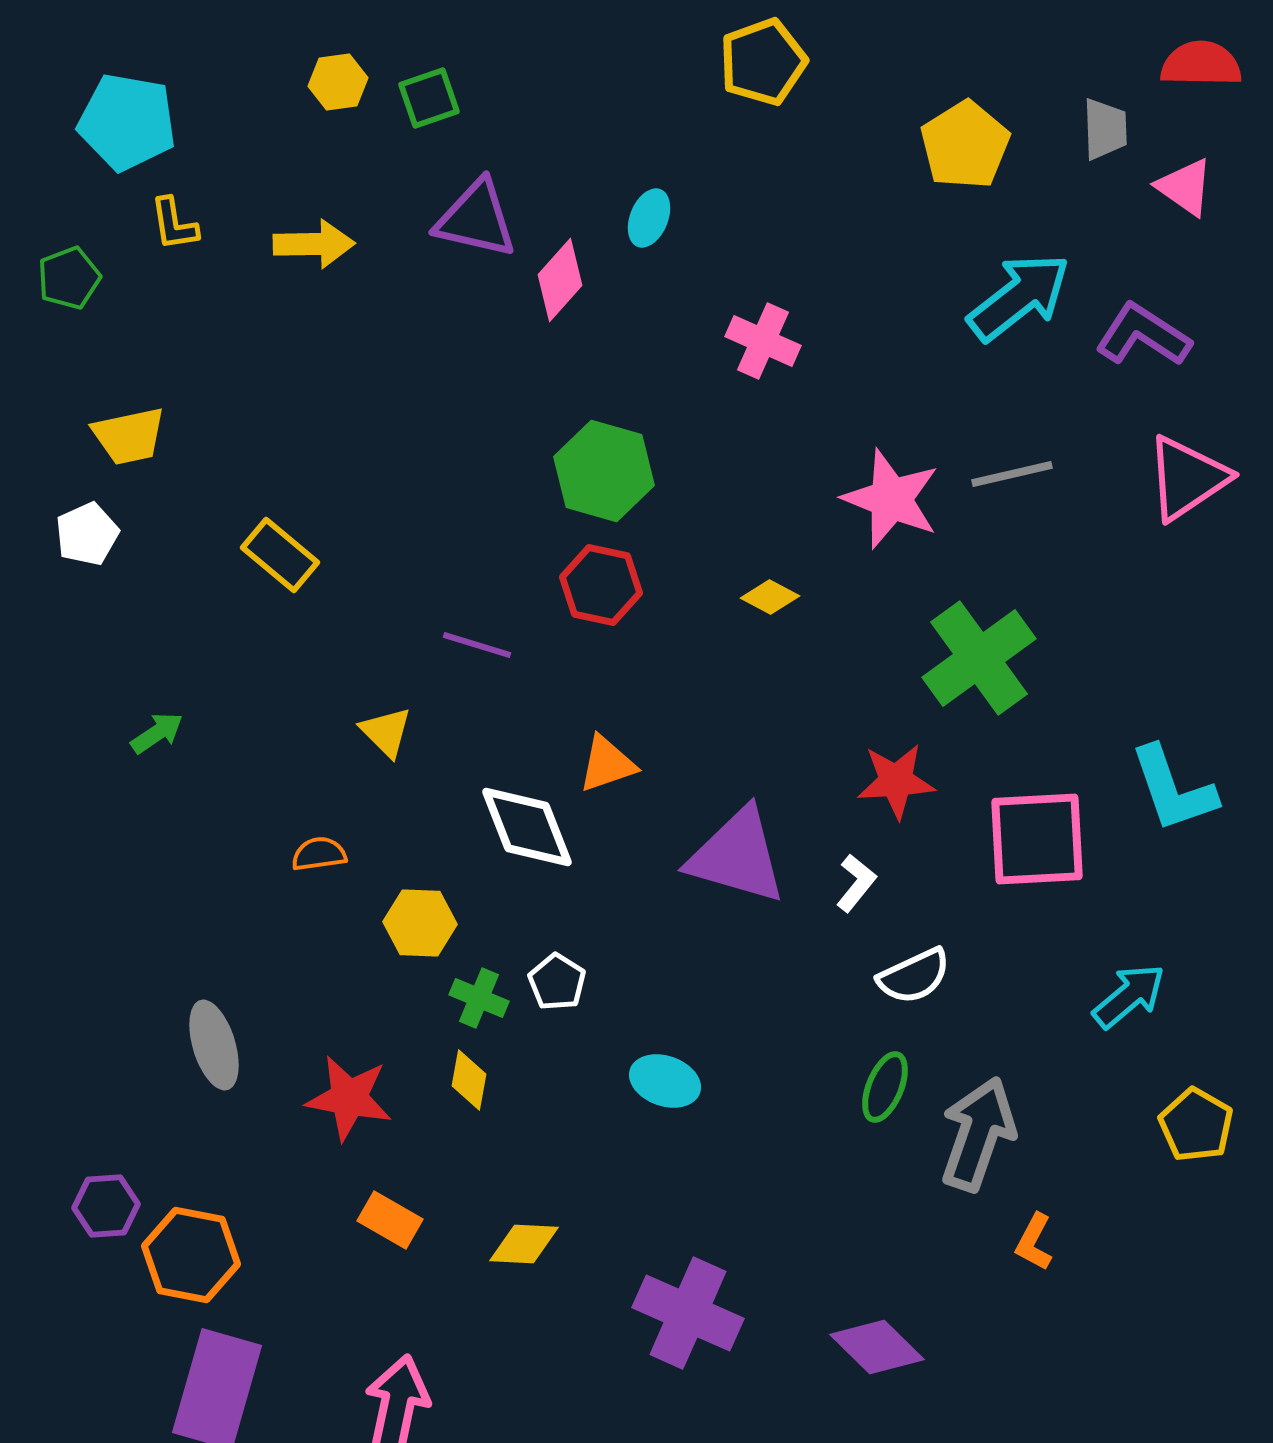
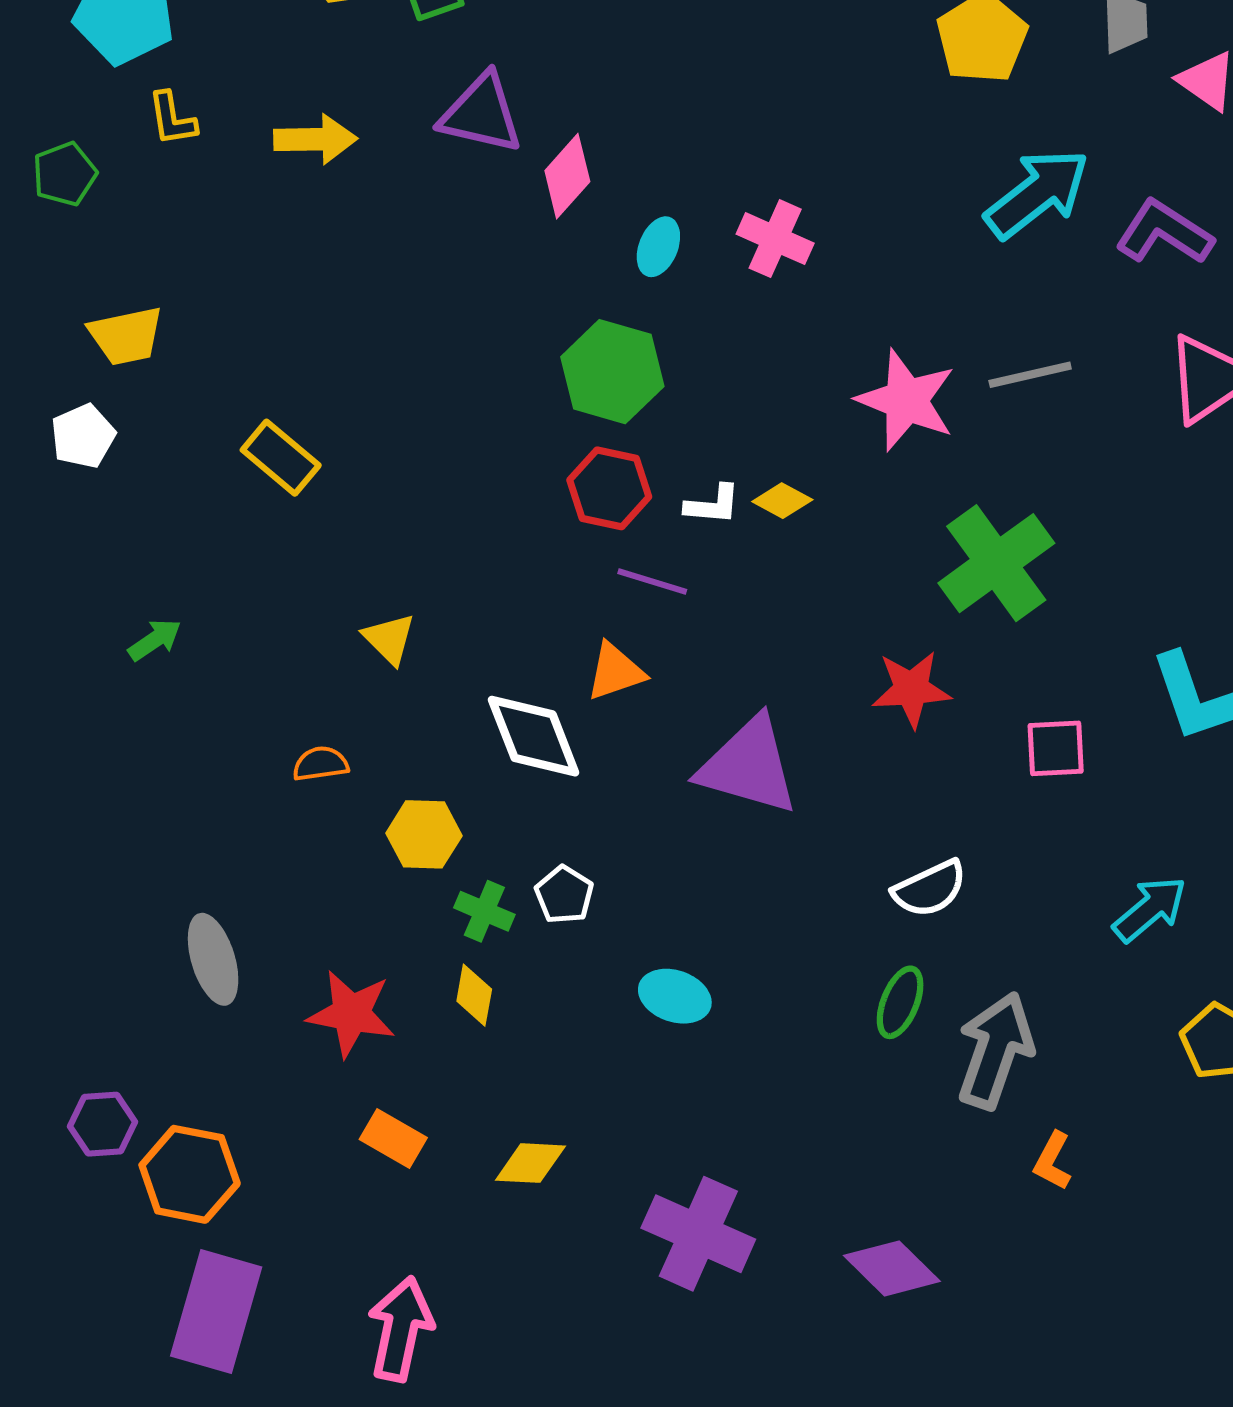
cyan ellipse: (649, 218) -> (658, 247), moved
purple line: (477, 645) -> (652, 582), moved
pink square: (1037, 839) -> (1056, 748), size x0.6
white L-shape: (856, 883) -> (713, 505), moved, turned 56

